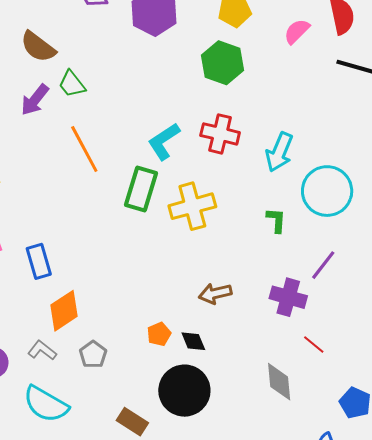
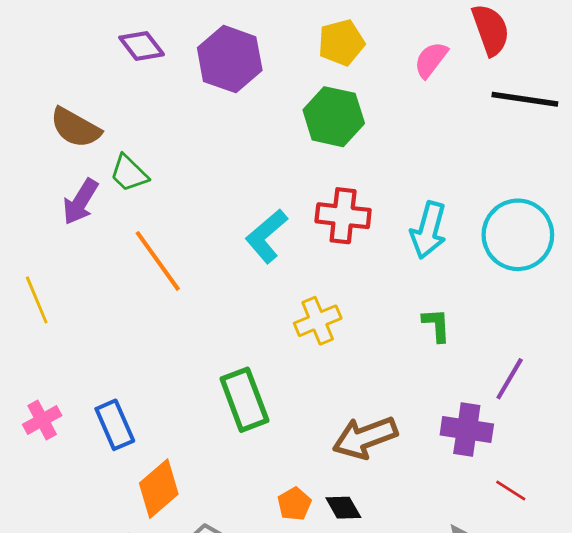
green rectangle: (141, 189) -> (244, 400), moved, turned -30
cyan circle: (327, 191) -> (518, 235), moved
yellow cross: (192, 206) -> (318, 321), size x0.7
brown arrow: (215, 293) -> (365, 438), size x1.4

